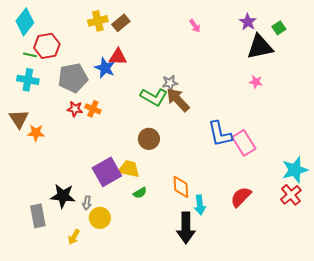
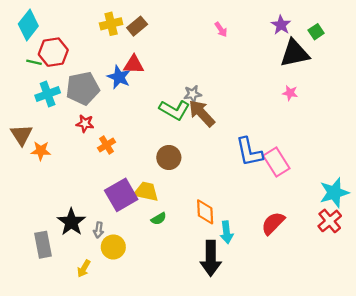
cyan cross: (28, 80) -> (48, 94), moved, turned -30
orange cross: (93, 109) -> (106, 145), moved, turned 35
black star: (63, 196) -> (71, 222), turned 30

